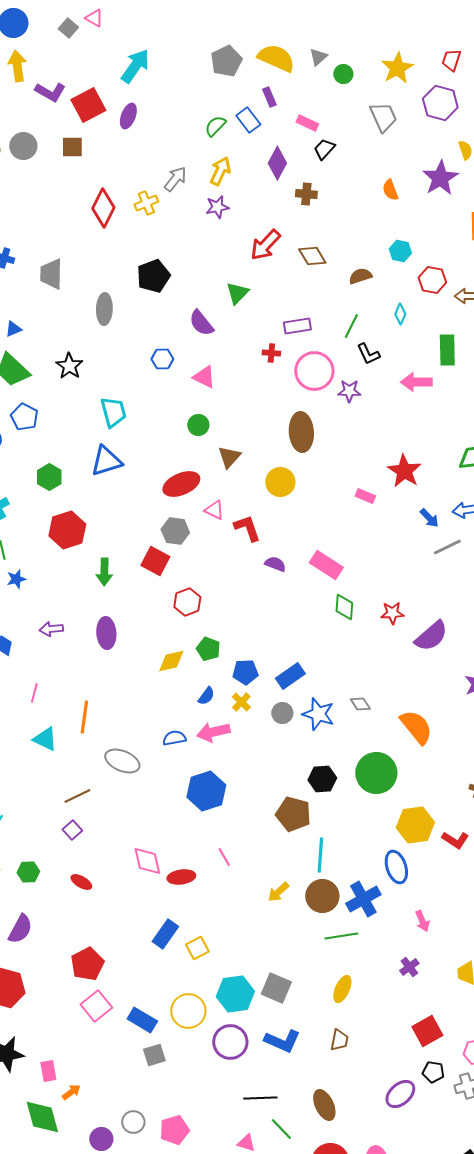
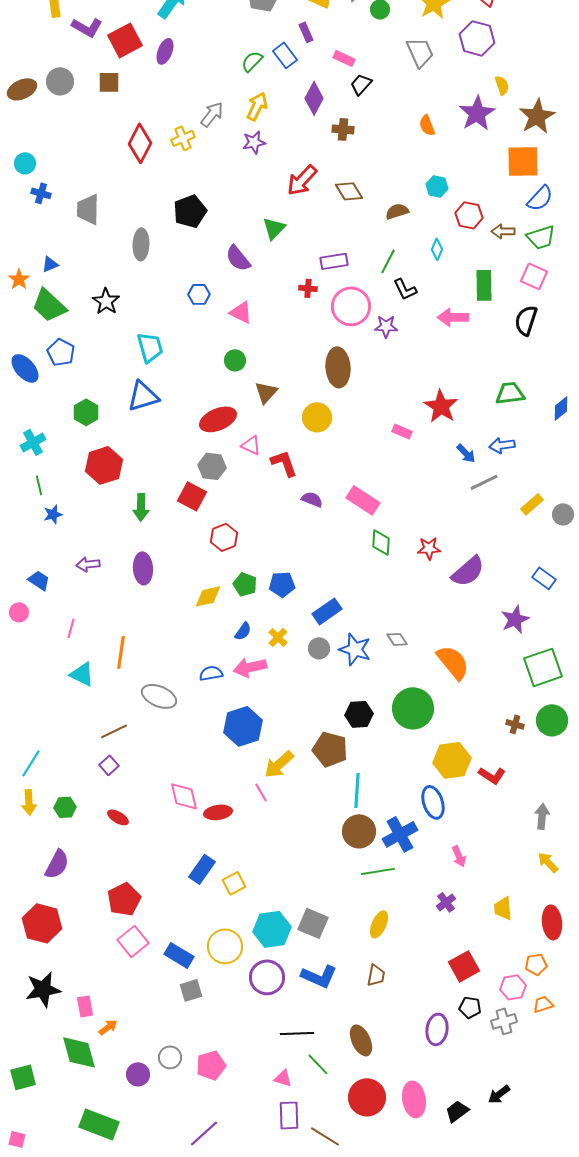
blue pentagon: (245, 672) -> (282, 584), moved
yellow arrow: (278, 892) -> (279, 764), moved, size x1.4
purple ellipse: (400, 1094) -> (437, 1029), turned -40

